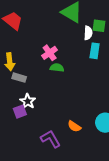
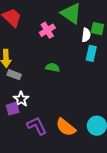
pink cross: (50, 53) -> (47, 30), moved
orange semicircle: (74, 126) -> (66, 127), size x1.5
purple L-shape: (51, 139) -> (37, 126), moved

